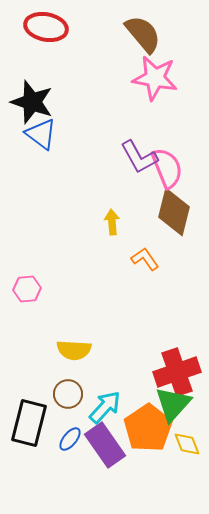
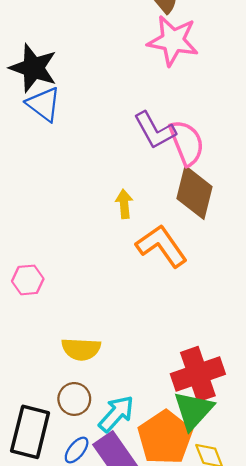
orange L-shape: (145, 259) -> (162, 246), size x1.6

